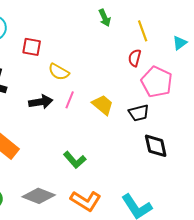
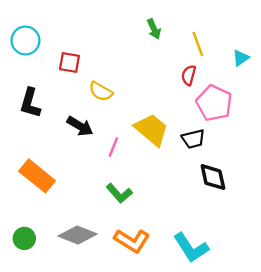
pink line: (70, 100) -> (113, 147), moved
black arrow: (41, 102) -> (80, 126), turned 40
yellow trapezoid: (103, 105) -> (152, 130), size x1.4

